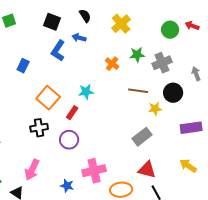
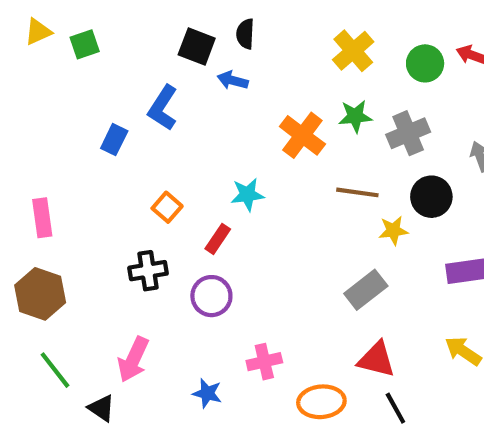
black semicircle: (85, 16) -> (245, 34), turned -144
black square: (52, 22) -> (197, 47), moved
yellow cross: (121, 24) -> (353, 51), moved
blue L-shape: (58, 51) -> (163, 108), moved
orange cross: (112, 64) -> (302, 135), size x1.5
orange square: (48, 98) -> (167, 207), size x0.6
pink cross: (94, 171) -> (264, 362), size x0.7

